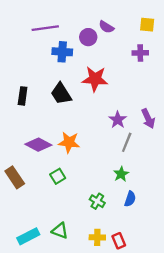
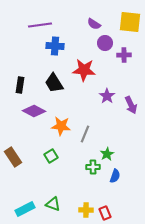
yellow square: (147, 25) -> (130, 22), size x1.6
purple circle: (88, 37) -> (105, 43), moved
purple cross: (140, 53) -> (124, 55), moved
purple star: (118, 120) -> (107, 96), moved
gray line: (127, 142) -> (85, 134), moved
purple diamond: (38, 145) -> (34, 111), moved
green cross: (97, 201) -> (93, 167), moved, turned -32

